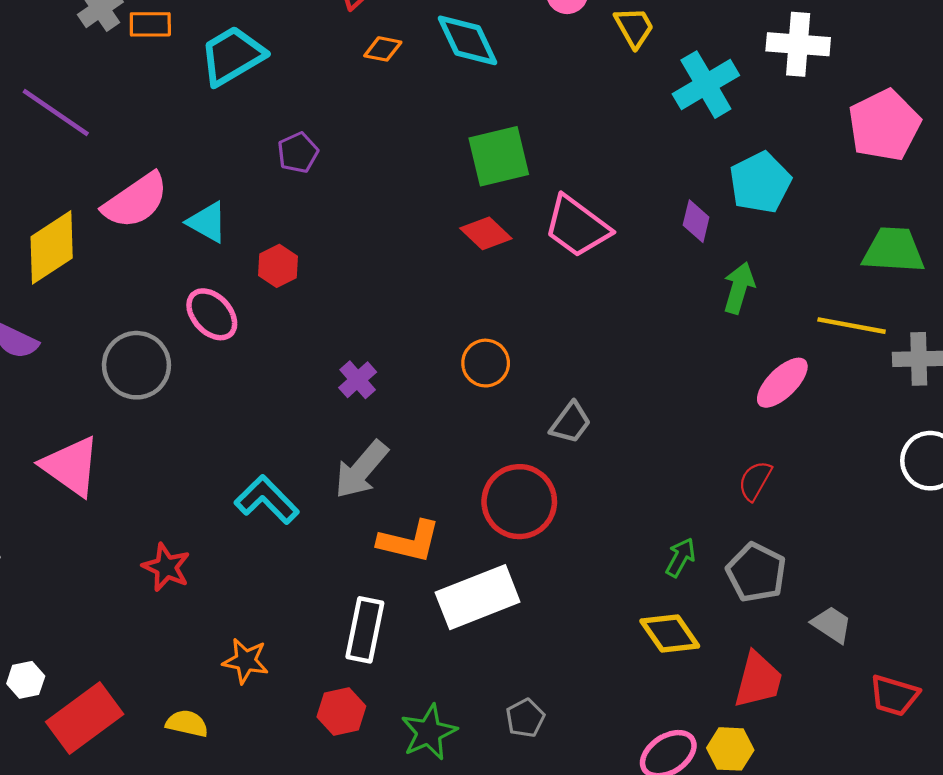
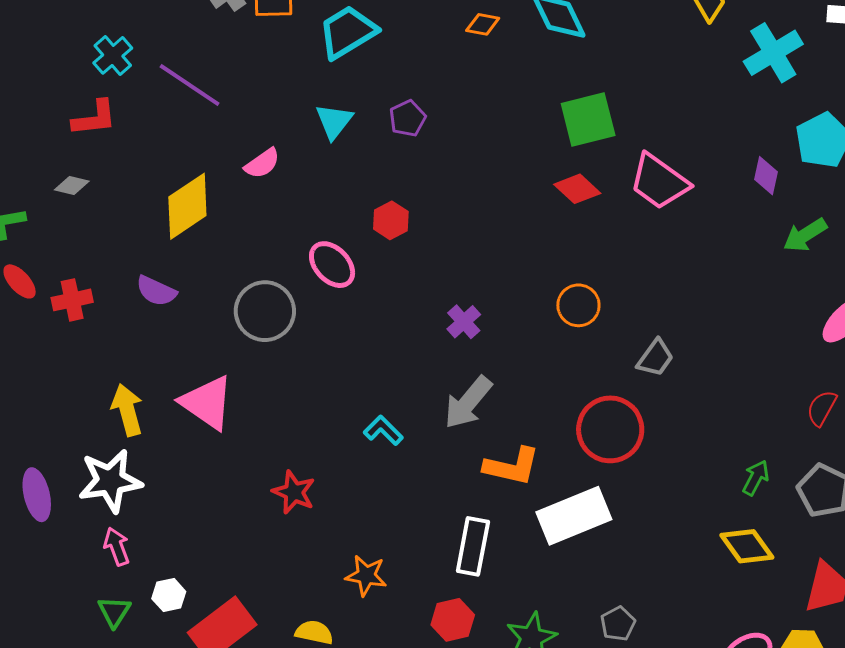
pink semicircle: (136, 201) -> (262, 163), size x0.6
cyan triangle: (207, 222) -> (334, 121), moved, turned 39
green arrow: (739, 288) -> (805, 235), turned -138
cyan L-shape: (267, 500) -> (383, 430), size x0.7

